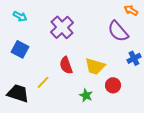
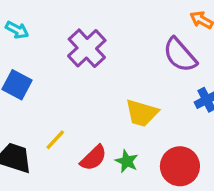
red semicircle: (66, 65) -> (93, 158), moved, turned -114
red circle: (113, 85) -> (180, 166), moved, size x1.5

